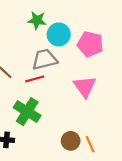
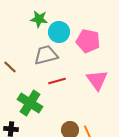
red line: (35, 79) -> (57, 81), moved
pink triangle: (85, 87) -> (97, 80), moved

